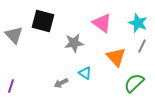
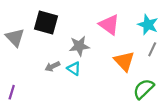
cyan triangle: (85, 73) -> (74, 69), moved
gray arrow: (61, 83) -> (52, 66), moved

